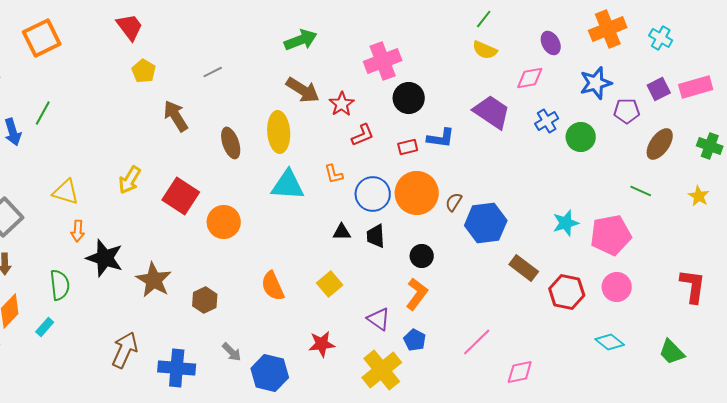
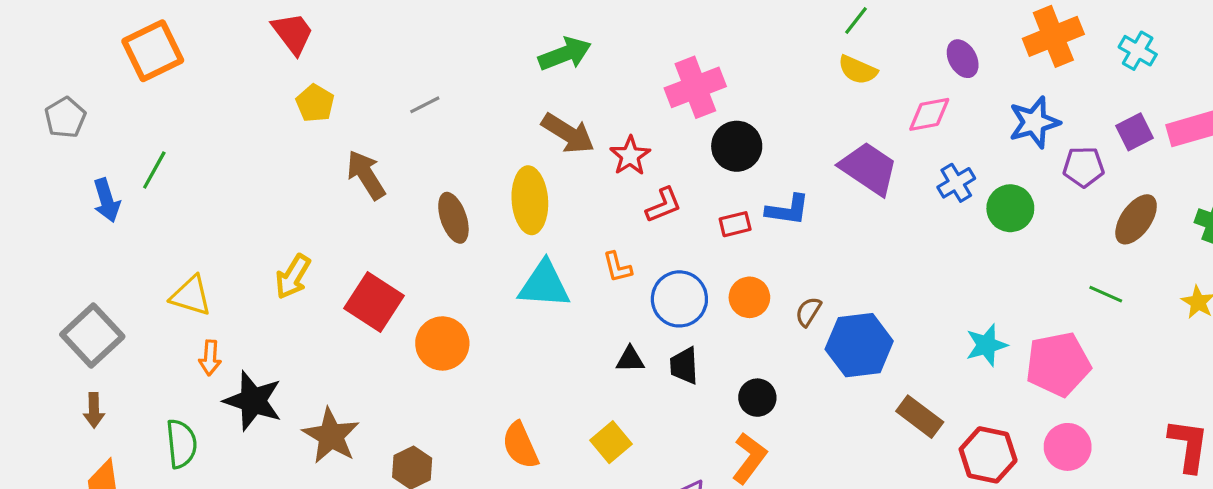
orange circle: (417, 193) -> (749, 297), size x0.6

